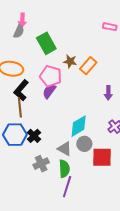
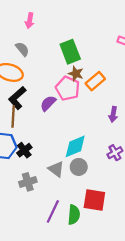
gray semicircle: (19, 31) -> (22, 49), moved, turned -72
green rectangle: (46, 43) -> (70, 52), moved
pink pentagon: (51, 76) -> (68, 88), moved
red square: (102, 157) -> (94, 200), moved
green semicircle: (64, 169) -> (74, 215), moved

